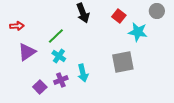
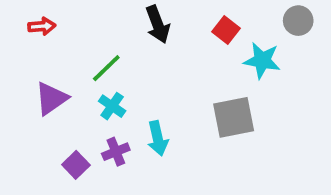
red arrow: (17, 26) -> (42, 26), moved

